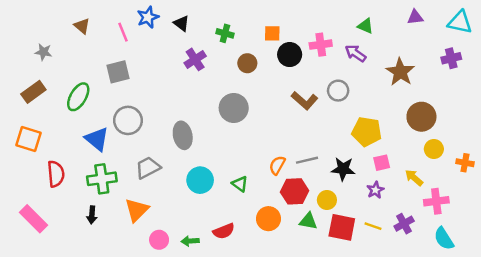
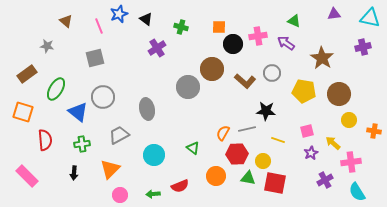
gray star: (43, 52) -> (47, 46), moved
brown circle: (247, 63) -> (212, 69), moved, size x1.5
green ellipse: (78, 97) -> (56, 89), moved
yellow pentagon: (367, 132) -> (304, 91), moved
black star: (343, 169) -> (266, 111), moved
green cross: (102, 179) -> (82, 144), size x0.7
cyan circle: (200, 180) -> (154, 155), moved
purple star: (375, 190) -> (311, 153), moved
yellow line: (373, 226) -> (278, 140), moved
pink circle: (159, 240) -> (120, 195), moved

